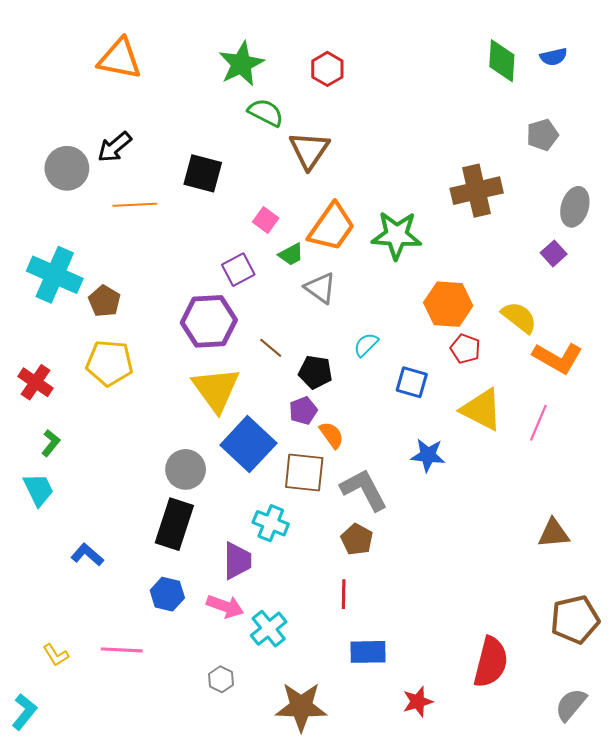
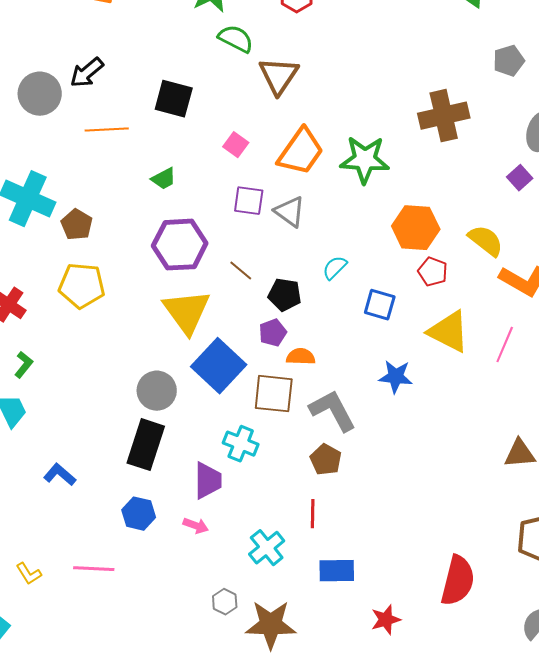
green trapezoid: (291, 254) -> (164, 179), moved
purple square: (238, 270) -> (249, 201), moved, turned 36
orange semicircle: (332, 435) -> (301, 357), turned -52
pink arrow: (225, 606) -> (196, 526), size x0.7
cyan cross: (269, 629) -> (267, 548), moved
gray hexagon: (221, 679) -> (225, 602), moved

